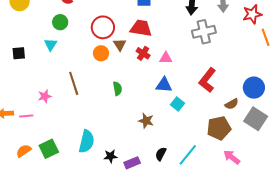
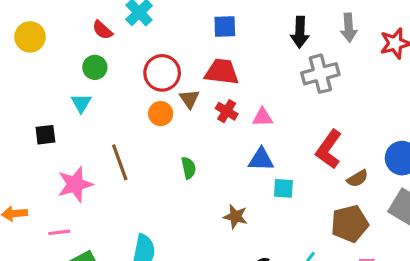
black square: (19, 53) -> (45, 135), moved
pink star: (45, 96) -> (75, 184), size x1.6
cyan square: (177, 104) -> (283, 188), turned -32
brown semicircle: (232, 104) -> (358, 178), moved
pink line: (26, 116) -> (59, 232), moved

